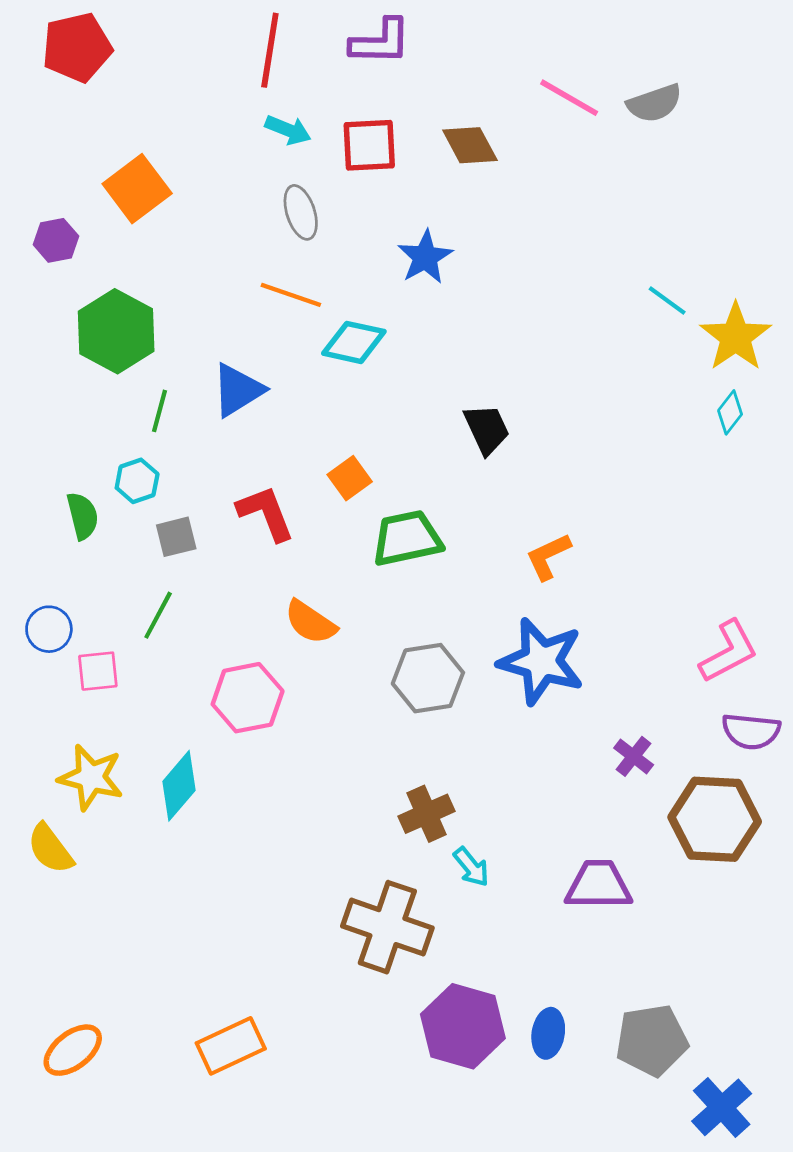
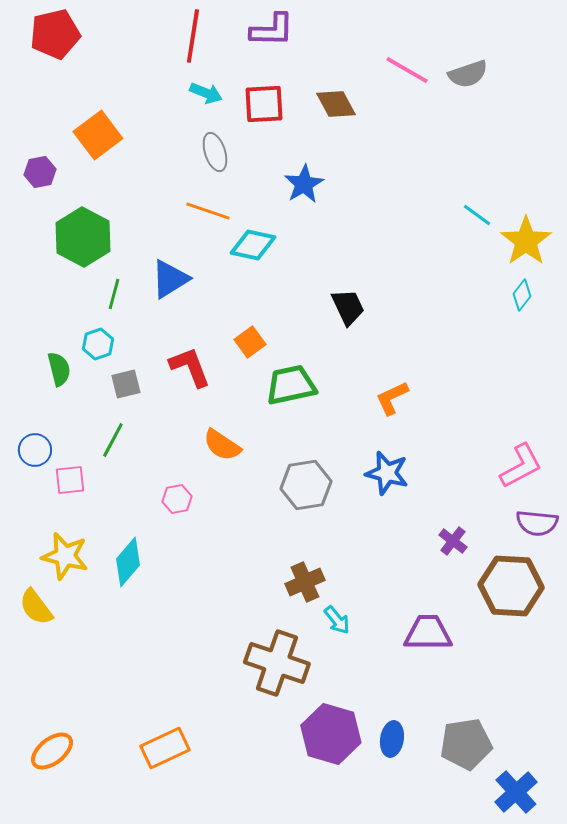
blue star: (541, 661) -> (387, 473), size x0.7
pink hexagon: (248, 698) -> (177, 499), size x0.6

